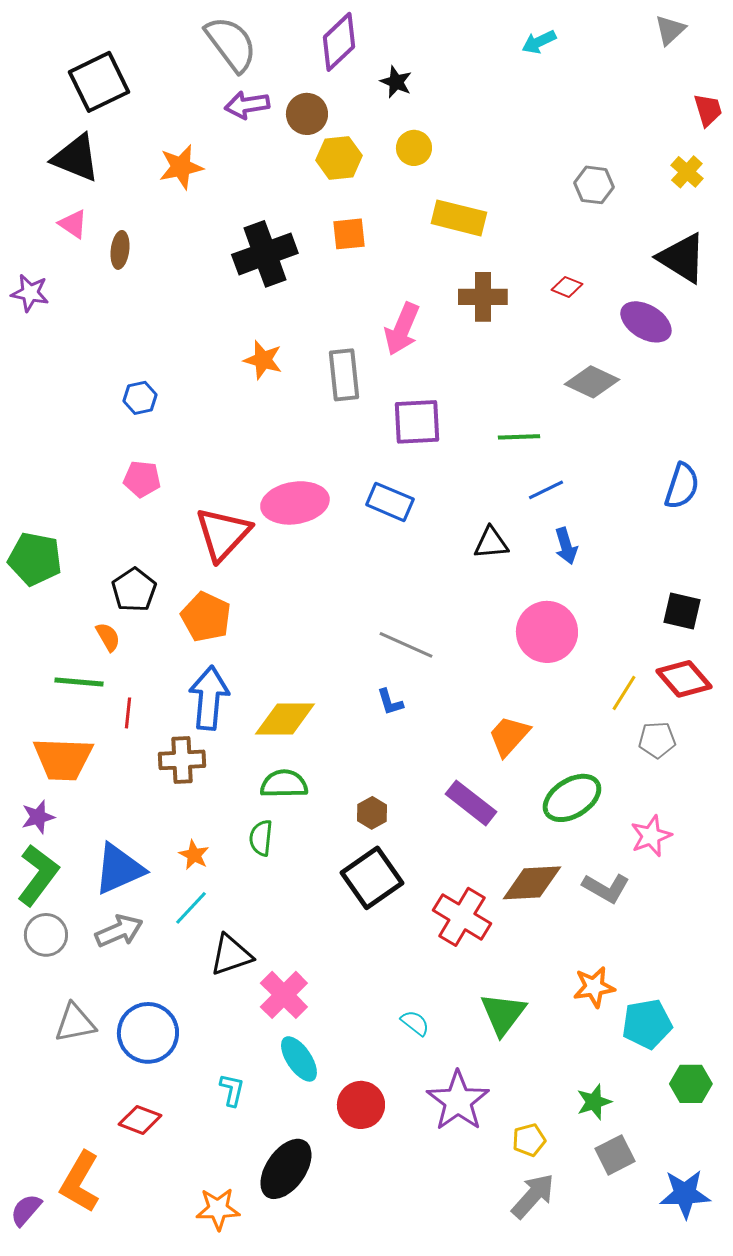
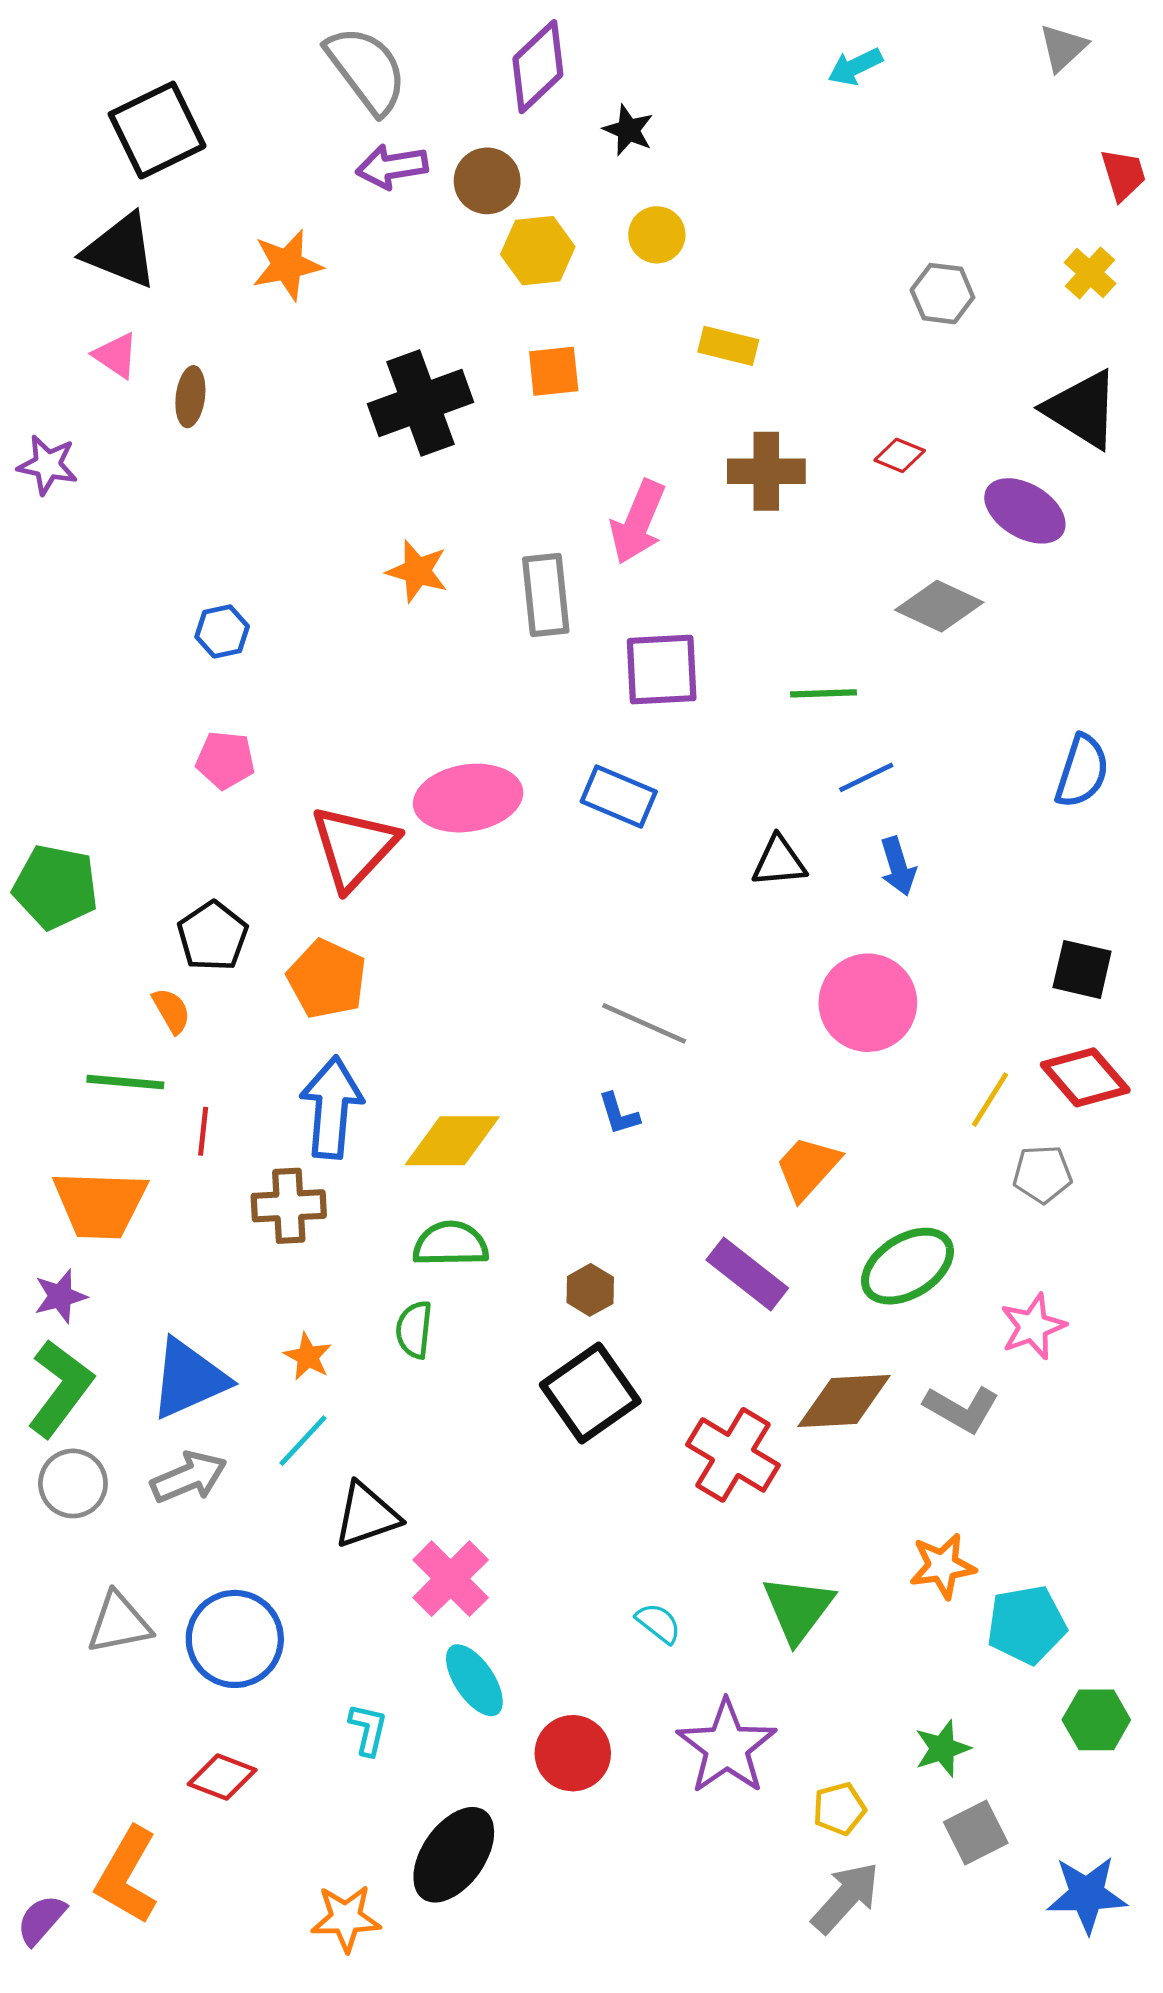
yellow rectangle: (459, 218) -> (728, 346), size x0.7

